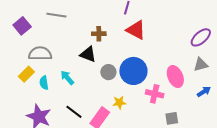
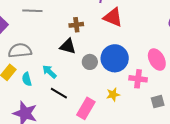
yellow star: (119, 102) -> (113, 94), moved
black line: (74, 112) -> (59, 93), moved

